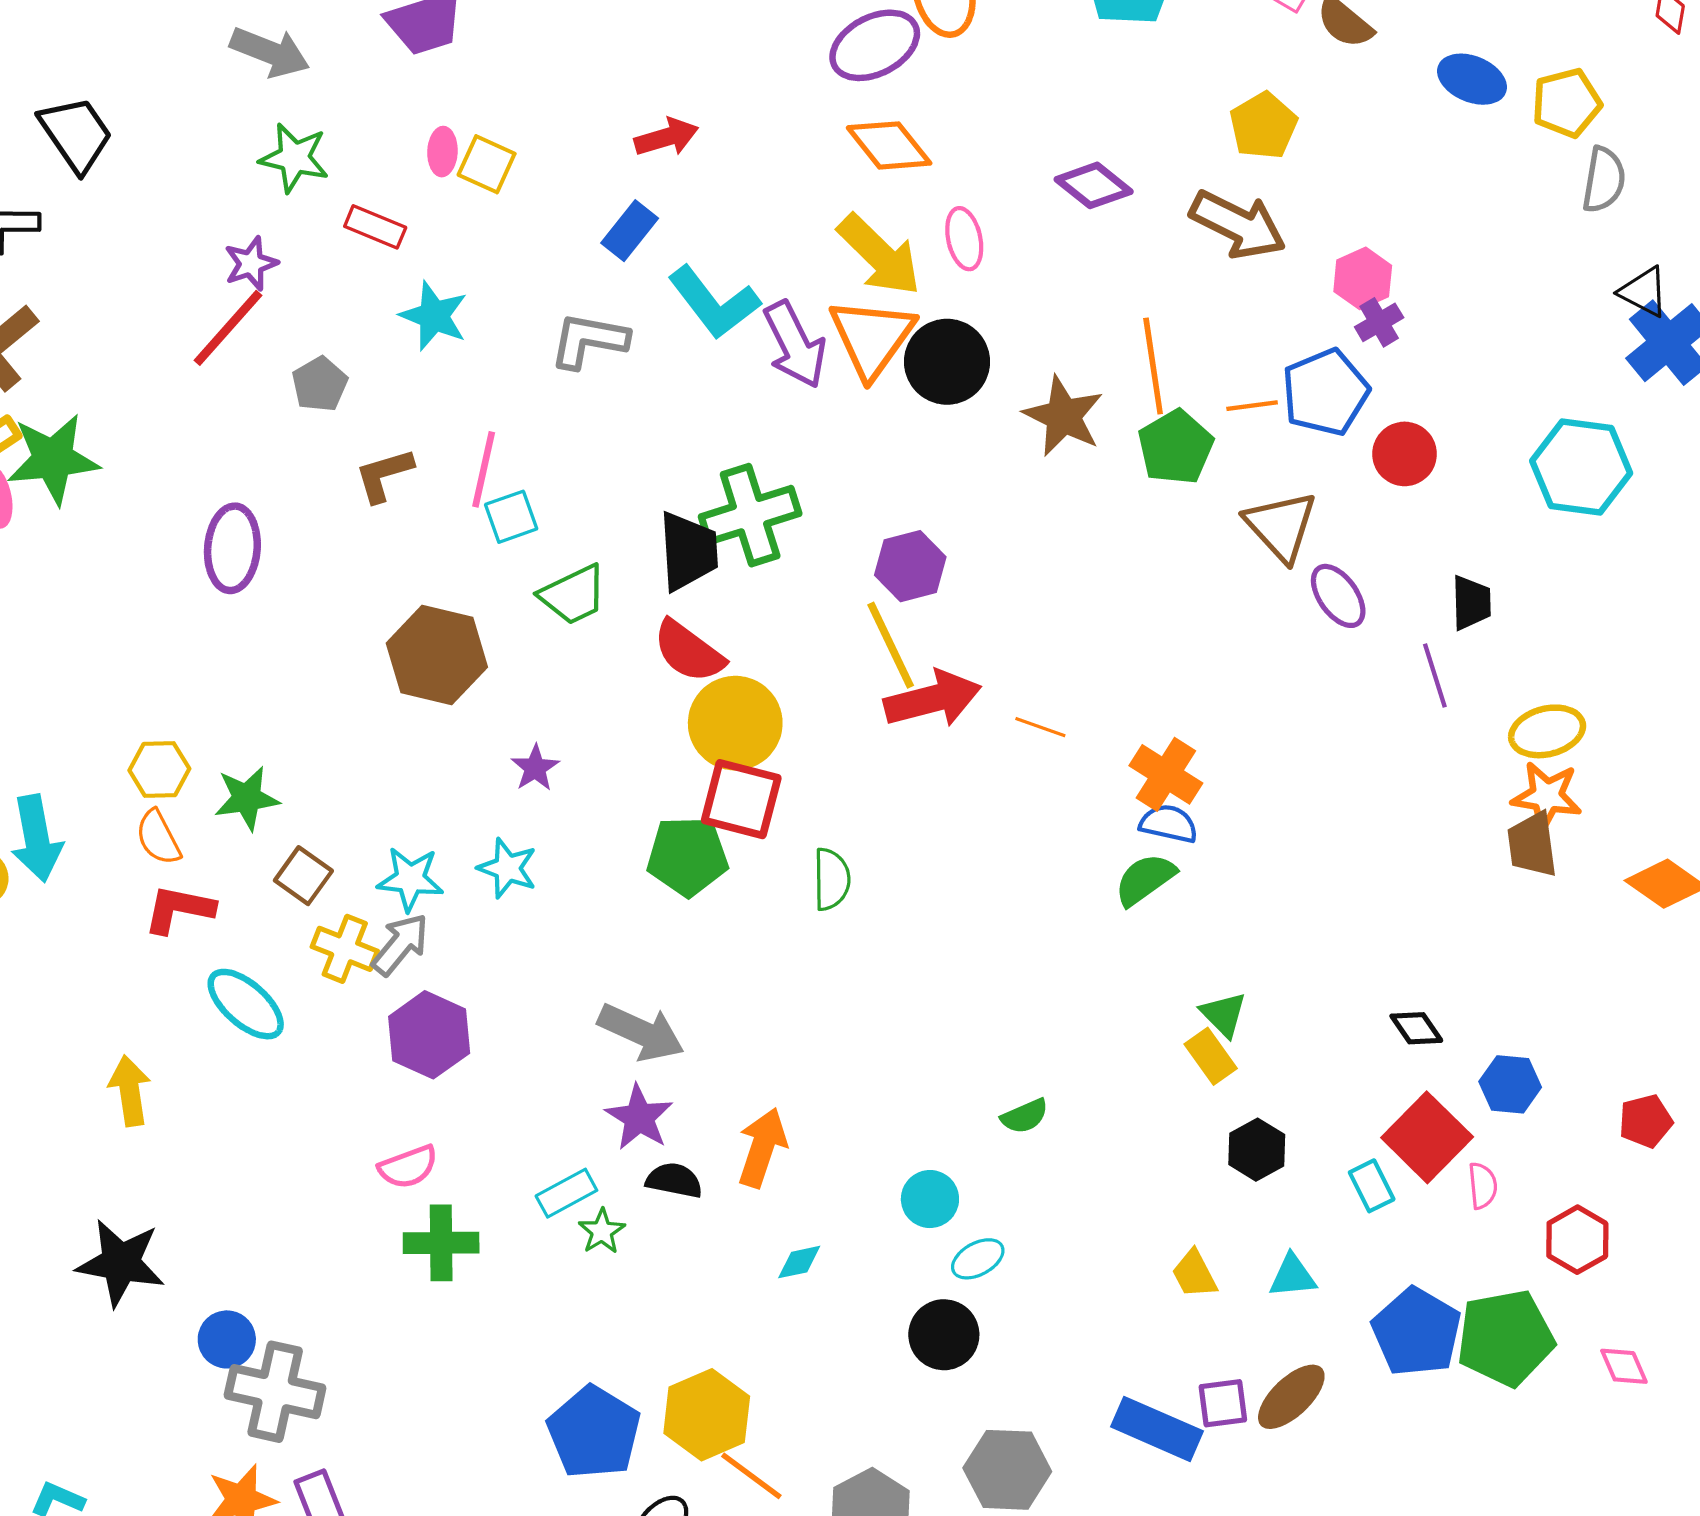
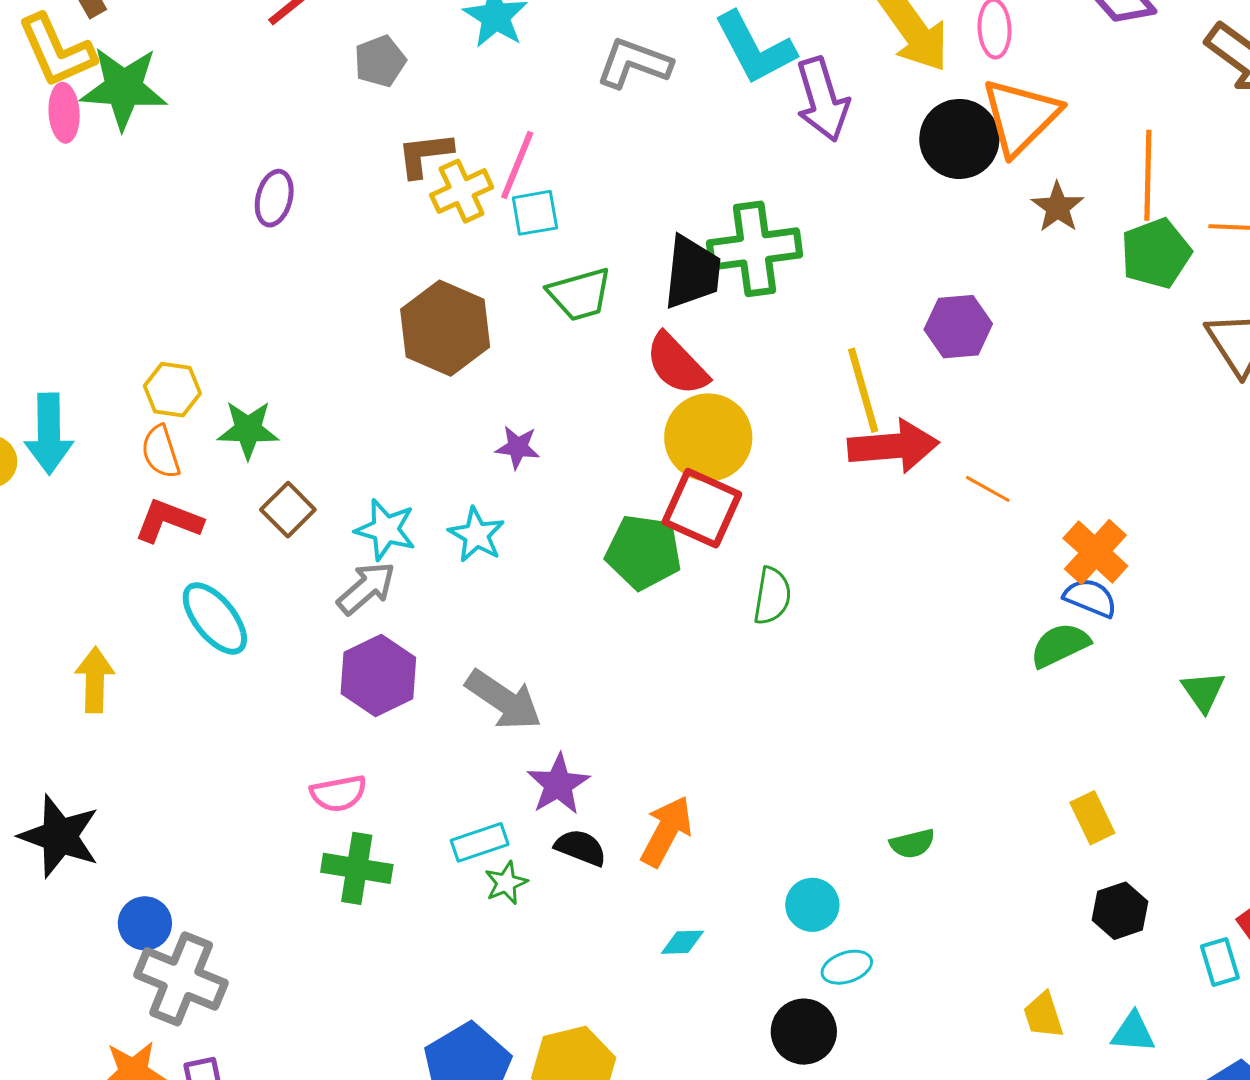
orange triangle: (872, 338) -> (1021, 116), moved
brown star: (1063, 416) -> (1058, 207), size x0.7
purple ellipse: (232, 548) -> (274, 198), size x0.7
purple hexagon: (910, 566) -> (958, 327), moved
purple star: (535, 768) -> (518, 447), turned 30
yellow cross: (345, 949) -> (462, 191), moved, turned 34
green triangle: (1224, 1014) -> (1203, 691), moved
gray arrow: (641, 1032) -> (504, 700), moved

